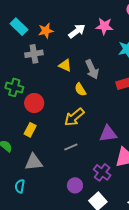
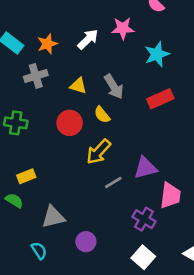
red circle: (34, 103) -> (70, 123), moved
yellow rectangle: (30, 130) -> (26, 176), moved, turned 48
gray line: (71, 147) -> (113, 183), moved
purple circle: (75, 185) -> (86, 242), moved
cyan semicircle: (20, 186) -> (39, 251), turned 144

